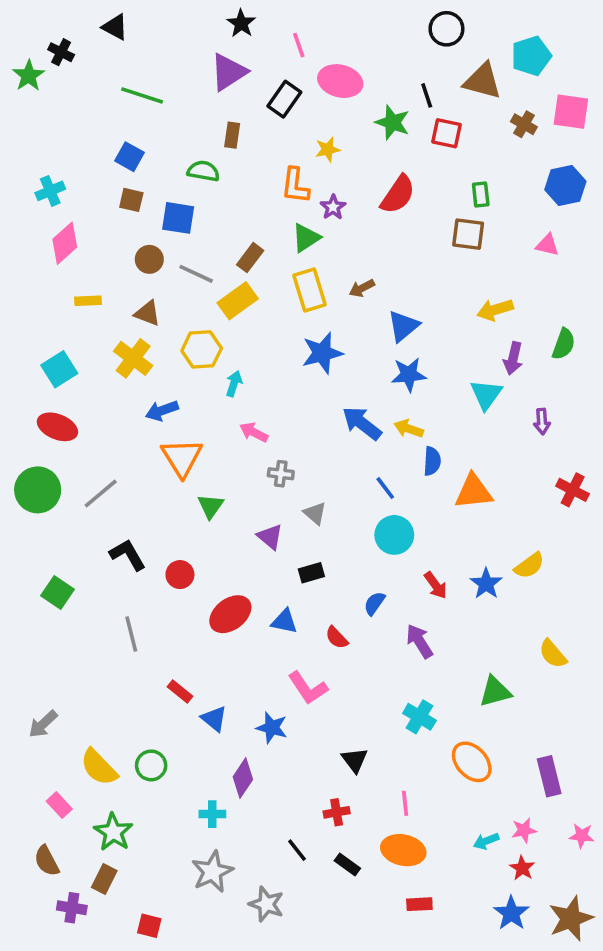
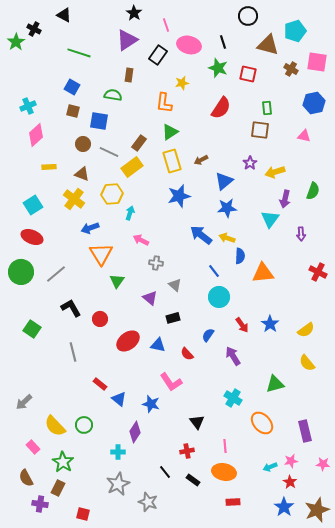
black line: (427, 95) -> (223, 42), moved
purple star: (333, 207) -> (250, 163), moved
yellow semicircle: (529, 566) -> (306, 330), moved

